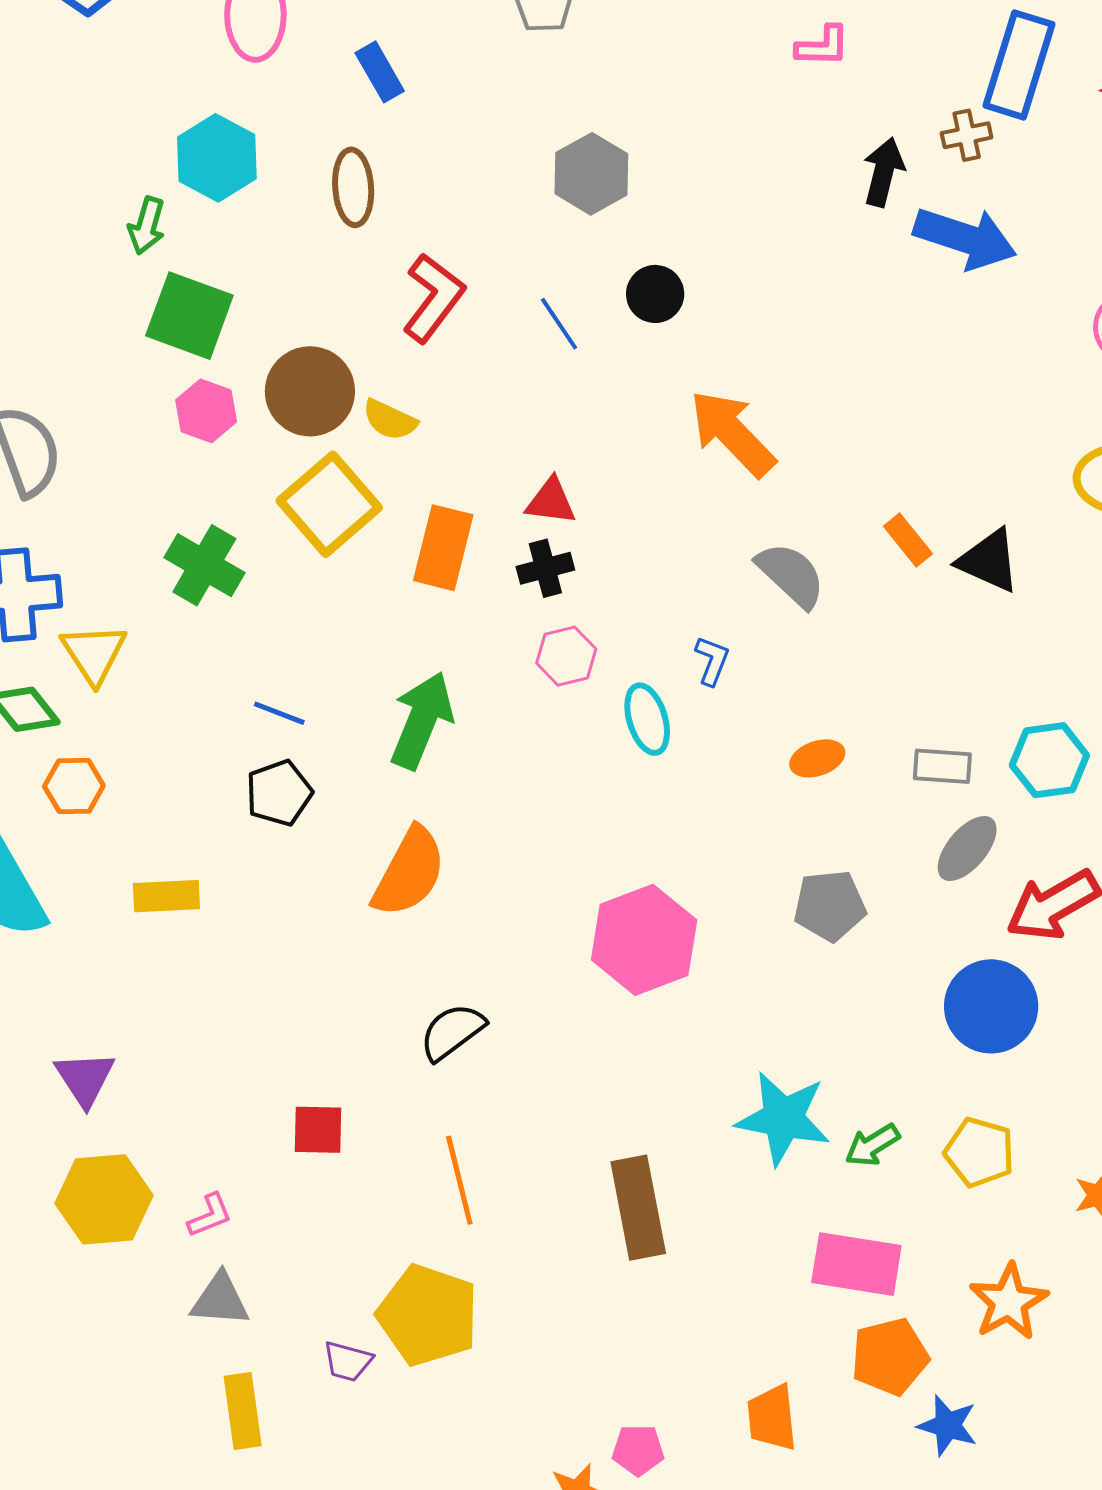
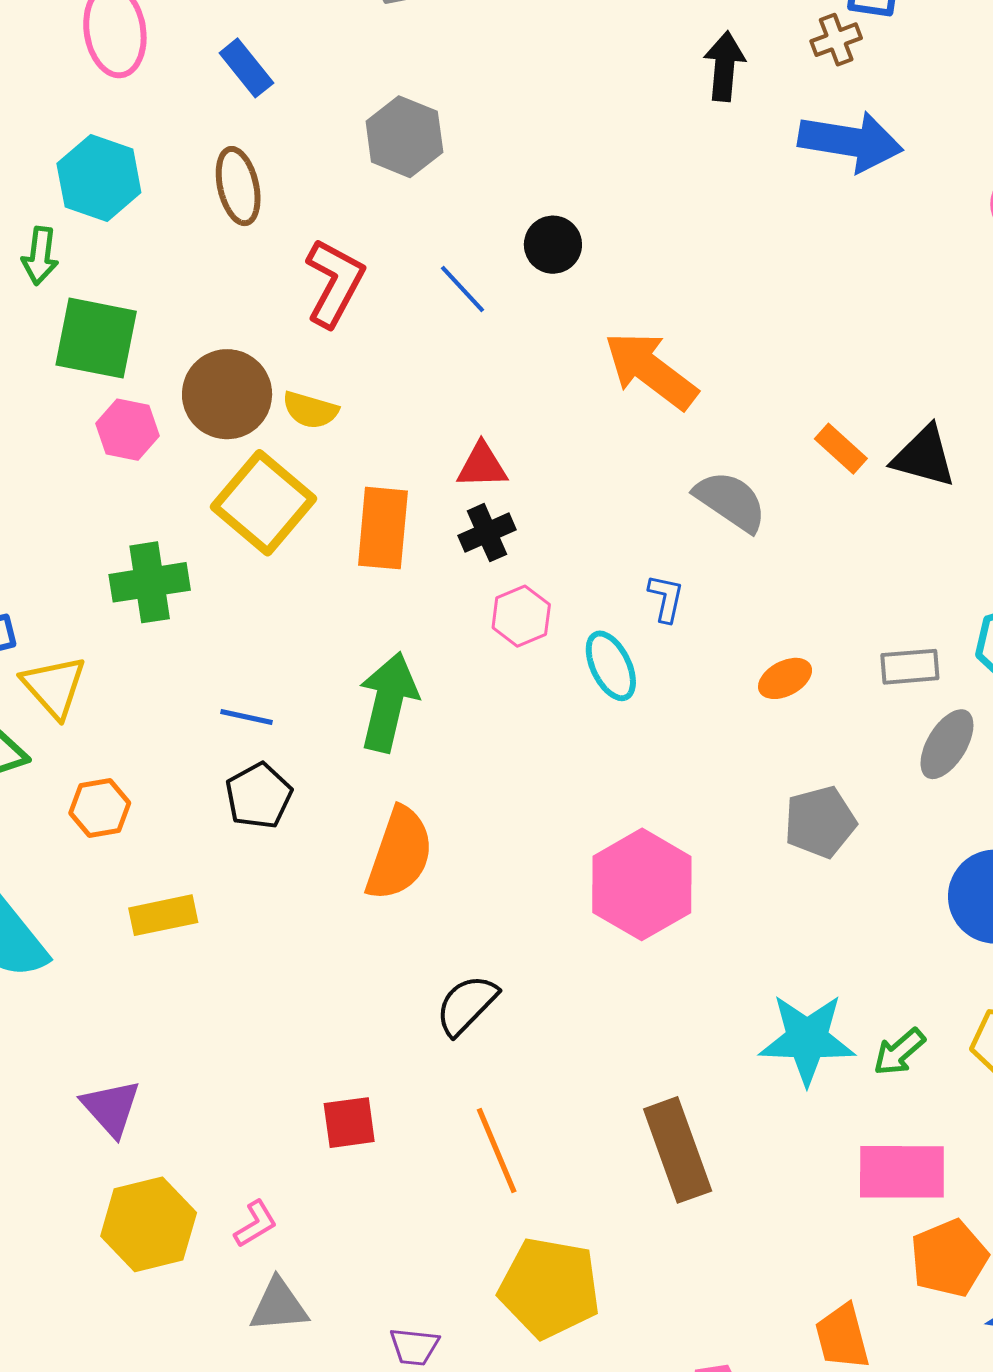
black arrow: (884, 172) -> (724, 66), moved
gray hexagon: (591, 174) -> (404, 137), moved
green cross: (204, 565) -> (150, 582), turned -30
orange hexagon: (74, 786) -> (100, 808), moved
yellow pentagon: (428, 1315) -> (550, 1288), moved

